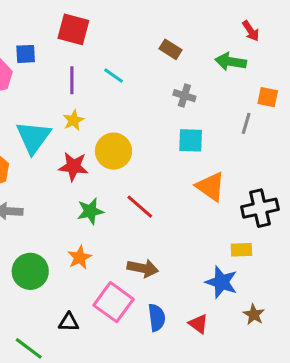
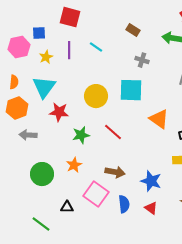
yellow star: (73, 120) -> (46, 57), moved
cyan square: (191, 140) -> (131, 90), moved, size x1.4
red star: (73, 166) -> (59, 112), moved
blue star: (221, 282) -> (151, 181), moved

